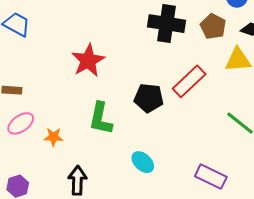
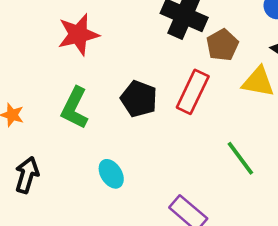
brown pentagon: (213, 26) -> (222, 45), moved
red rectangle: (189, 81) -> (193, 92), turned -36

